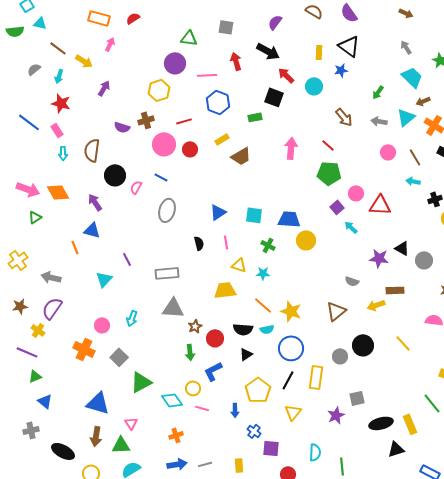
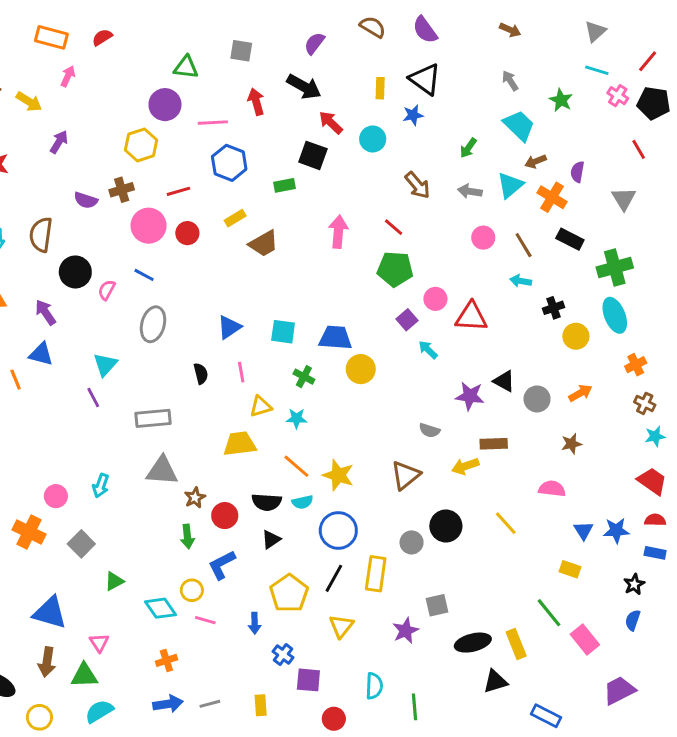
yellow triangle: (239, 265) -> (261, 406), turned -35
cyan triangle: (104, 279) -> (105, 365), moved
green triangle: (141, 382) -> (114, 581), size x0.6

